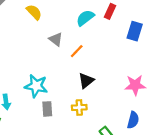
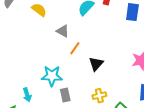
orange line: (77, 51) -> (75, 48), moved
yellow cross: (79, 107) -> (99, 96), moved

